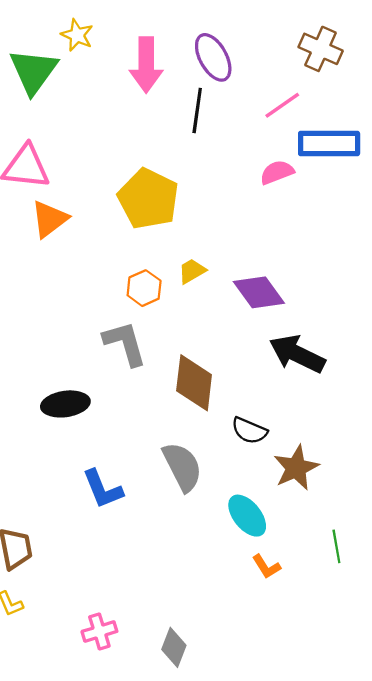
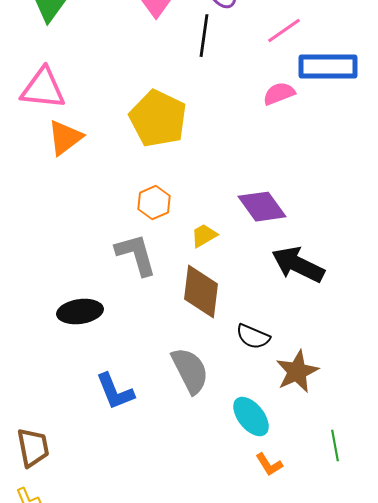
yellow trapezoid: (192, 271) -> (204, 236), moved

